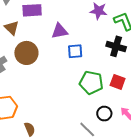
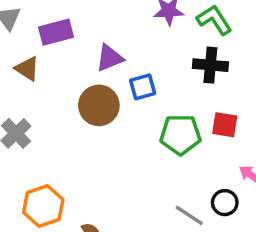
brown circle: (26, 53) -> (99, 105), moved
black circle: (104, 114) -> (225, 203), moved

